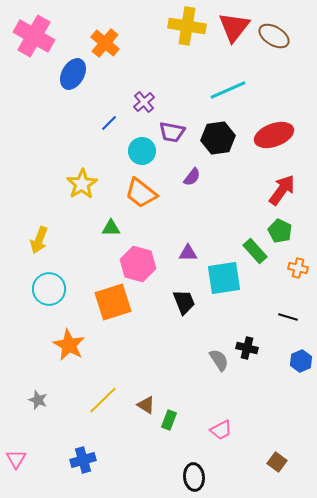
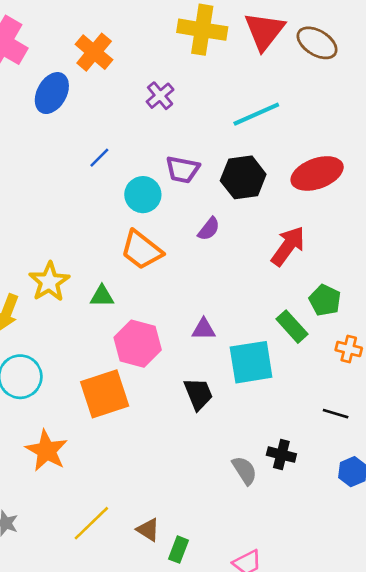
purple cross: (144, 102) -> (160, 96), moved
yellow star: (82, 184) -> (49, 282), moved
red arrow: (282, 190) -> (288, 246), moved

